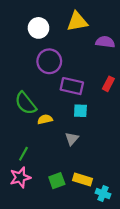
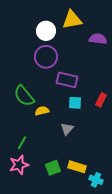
white circle: (38, 28) -> (46, 31), moved
red rectangle: (108, 84) -> (101, 100), moved

